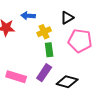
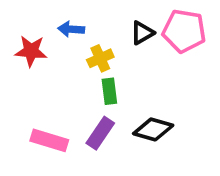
pink pentagon: (80, 41) -> (184, 31), moved
black diamond: (67, 82) -> (153, 129), moved

